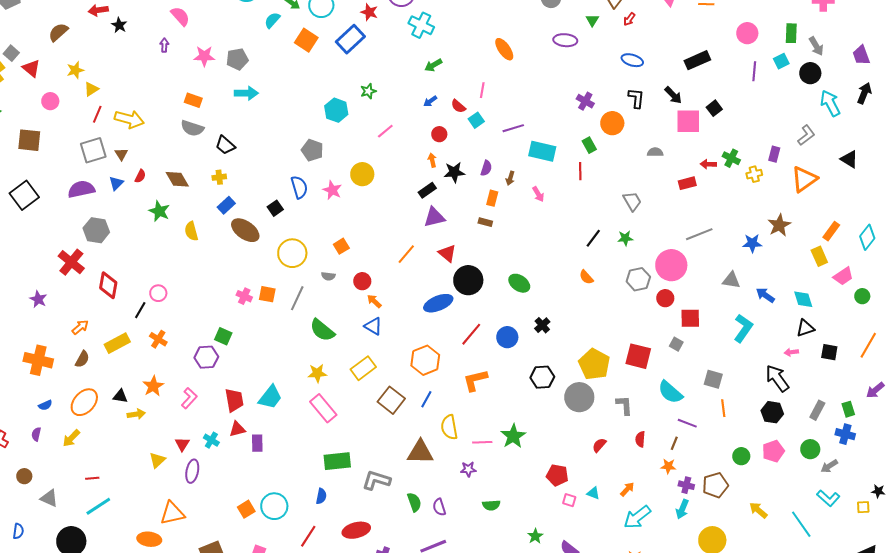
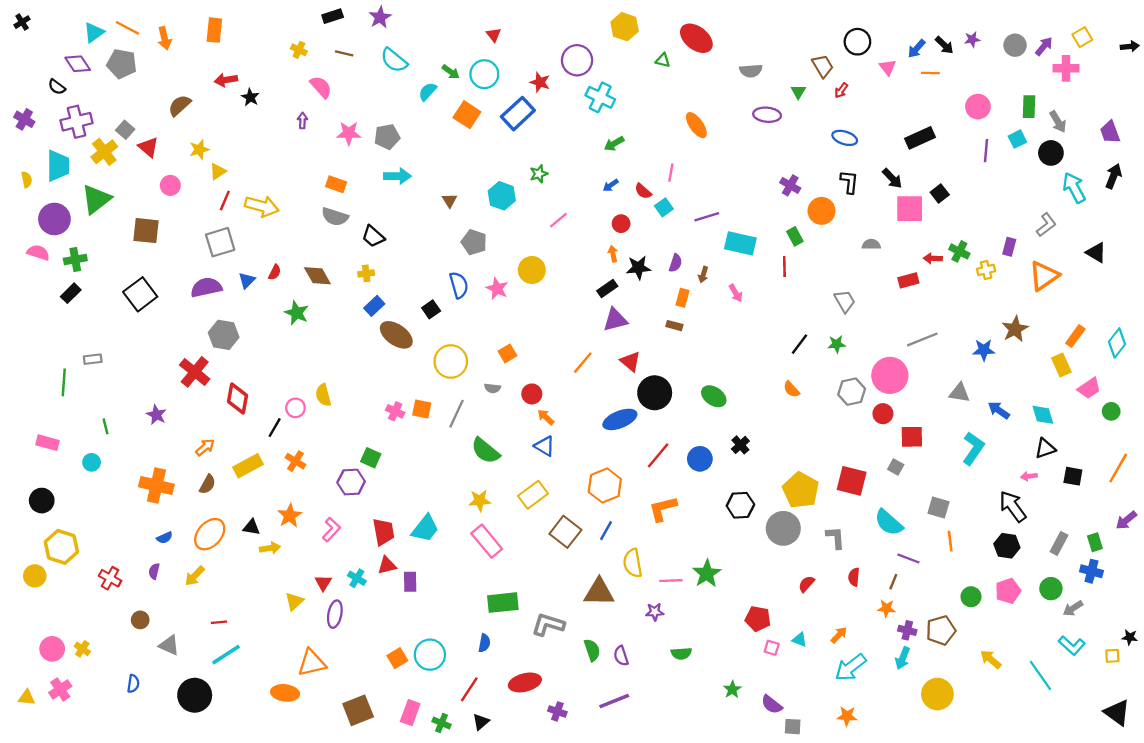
brown triangle: (121, 154) -> (450, 200), moved
yellow semicircle: (191, 231) -> (323, 395), moved

